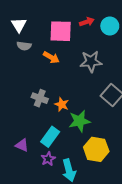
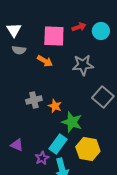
gray cross: (40, 98) -> (34, 100), turned -35
green star: (79, 121) -> (72, 122), turned 30
cyan rectangle: (50, 137) -> (58, 144), moved

